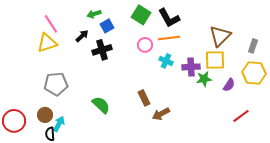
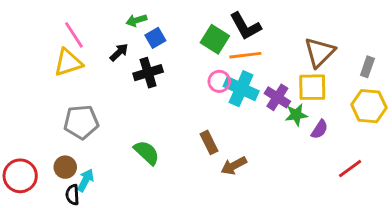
green square: (141, 15) -> (215, 39), moved
pink circle: (145, 45) -> (219, 81), moved
cyan cross: (166, 61) -> (241, 89), size x1.6
purple cross: (191, 67) -> (277, 97), turned 36
purple semicircle: (229, 85) -> (320, 129), moved

